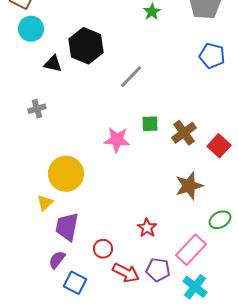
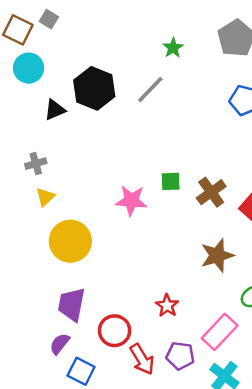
black triangle: (53, 64) -> (55, 110), turned -36
gray line: (131, 77) -> (150, 90), moved
yellow triangle: (45, 203) -> (45, 197), moved
red circle: (103, 249) -> (115, 331), size x1.4
red arrow: (126, 273) -> (142, 359), turned 32

